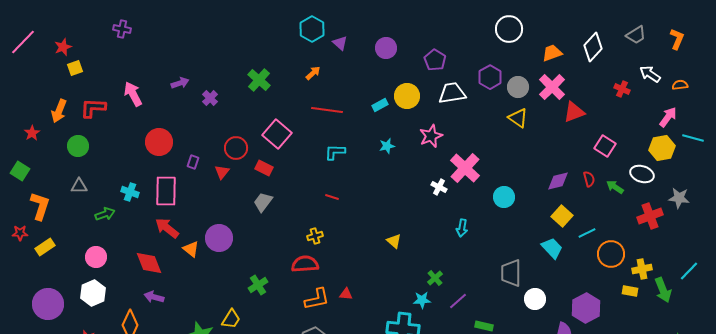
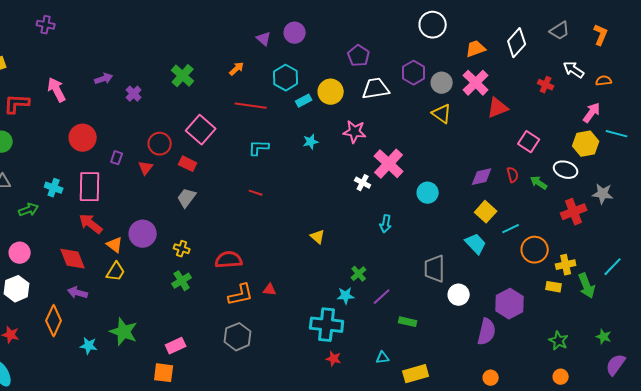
cyan hexagon: (312, 29) -> (286, 78), moved
purple circle: (386, 48) -> (295, 33), moved
pink star: (431, 136) -> (355, 132), turned 30
yellow cross: (315, 236) -> (182, 249), moved, turned 35
yellow trapezoid: (231, 319) -> (116, 272), moved

